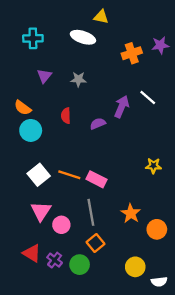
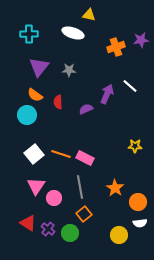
purple triangle: (44, 76) -> (39, 67), size x1.5
orange semicircle: (23, 108) -> (35, 95), moved
white semicircle: (159, 282) -> (140, 223), moved

